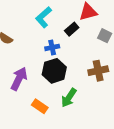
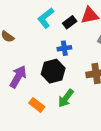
black rectangle: (72, 29) -> (70, 22), moved
blue cross: (52, 47) -> (64, 48), moved

